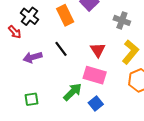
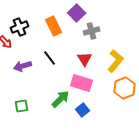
black cross: (29, 16) -> (20, 27), turned 30
gray cross: (122, 20) -> (92, 31), moved, turned -35

